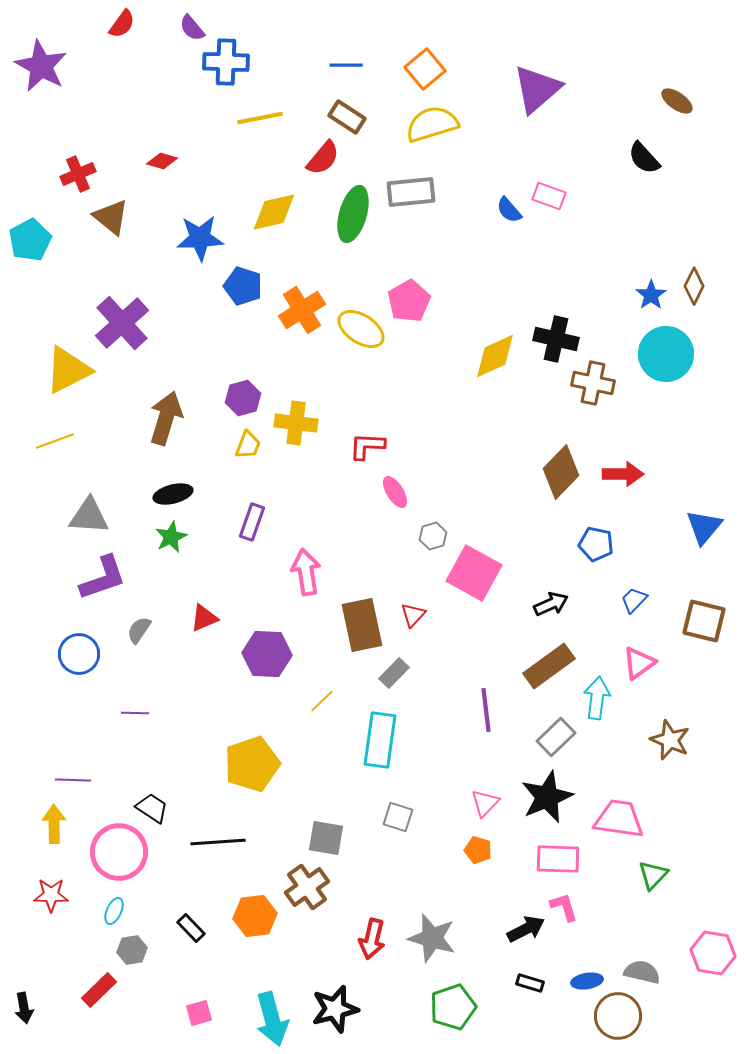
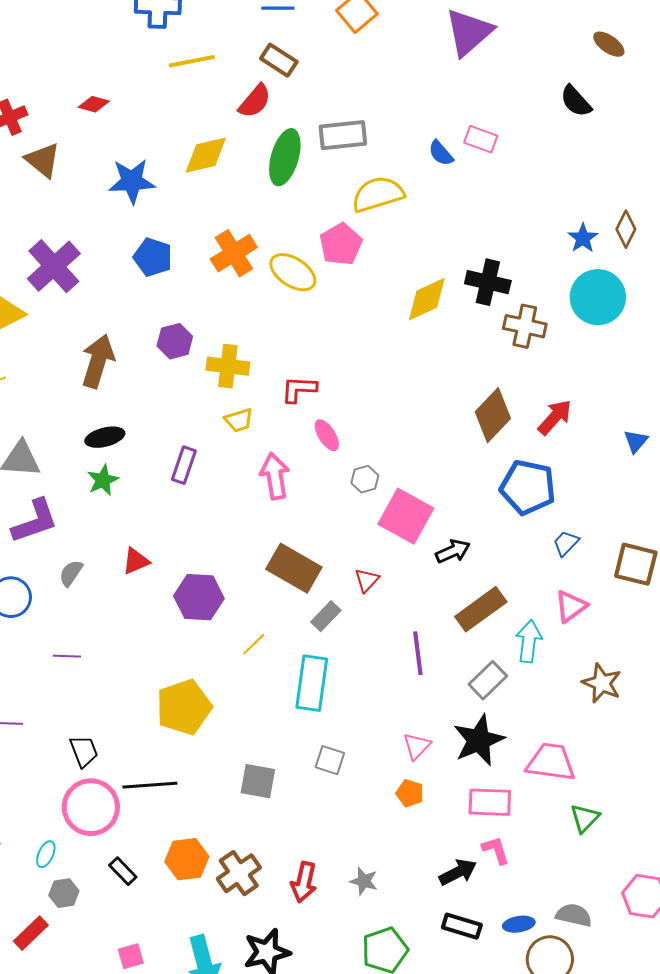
yellow semicircle: (432, 124) -> (378, 194), moved
blue pentagon: (243, 286) -> (153, 257), moved
yellow trapezoid: (248, 445) -> (239, 420), moved, turned 52
red arrow: (623, 474) -> (555, 417), turned -48
blue triangle: (704, 527) -> (636, 441), moved, size x0.7
blue pentagon: (596, 544) -> (528, 487), size x1.6
pink arrow: (306, 572) -> (275, 476), moved
black arrow: (551, 604) -> (453, 551), moved
red triangle: (413, 615) -> (367, 580), moved
brown rectangle: (362, 625) -> (294, 568), turned -48
black trapezoid: (152, 808) -> (84, 751), turned 36
pink circle: (119, 852) -> (91, 807), moved
brown cross: (307, 887) -> (239, 873), moved
gray star: (432, 938) -> (364, 881), size x0.6
black rectangle: (530, 983) -> (462, 926), size x1.4

